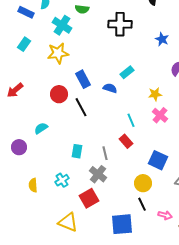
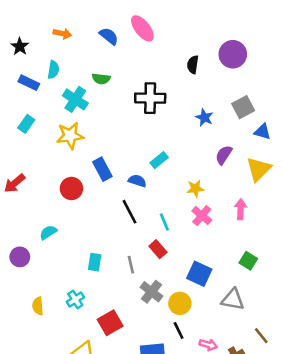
black line: (81, 107) -> (130, 212), moved
gray cross: (98, 174) -> (151, 292), moved

